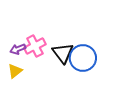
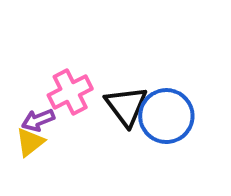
purple arrow: (18, 49) -> (38, 120), moved

